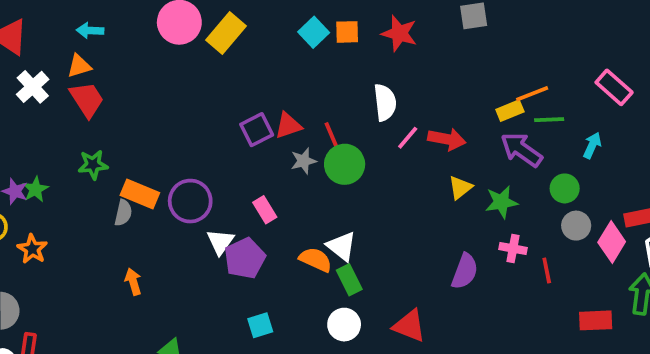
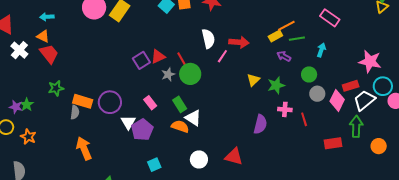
orange triangle: (79, 66) -> (43, 36), turned 48
red arrow: (447, 139) -> (239, 42), moved
purple arrow: (521, 150) -> (284, 56), size x0.6
green rectangle: (349, 280) -> (180, 104), moved
orange arrow: (133, 282) -> (84, 148), size x1.6

